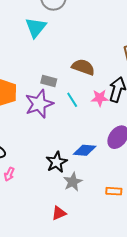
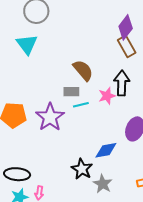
brown semicircle: (83, 67) -> (83, 70), turned 45
gray rectangle: (49, 81) -> (71, 92), moved
cyan line: (72, 100) -> (81, 105), turned -56

